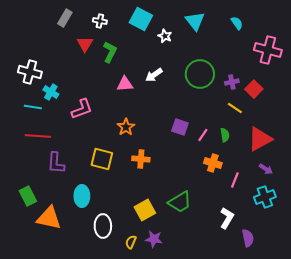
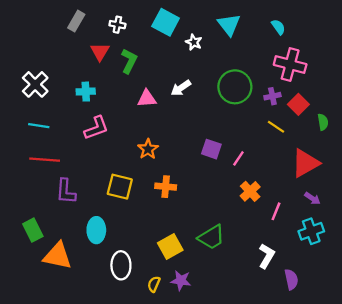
pink cross: (268, 50) -> (290, 65), moved
white cross: (30, 72) -> (35, 84), turned 30
cyan cross: (51, 92) -> (86, 92), moved, turned -35
green semicircle: (225, 135) -> (323, 122), moved
orange cross: (213, 163) -> (250, 191), turned 30

